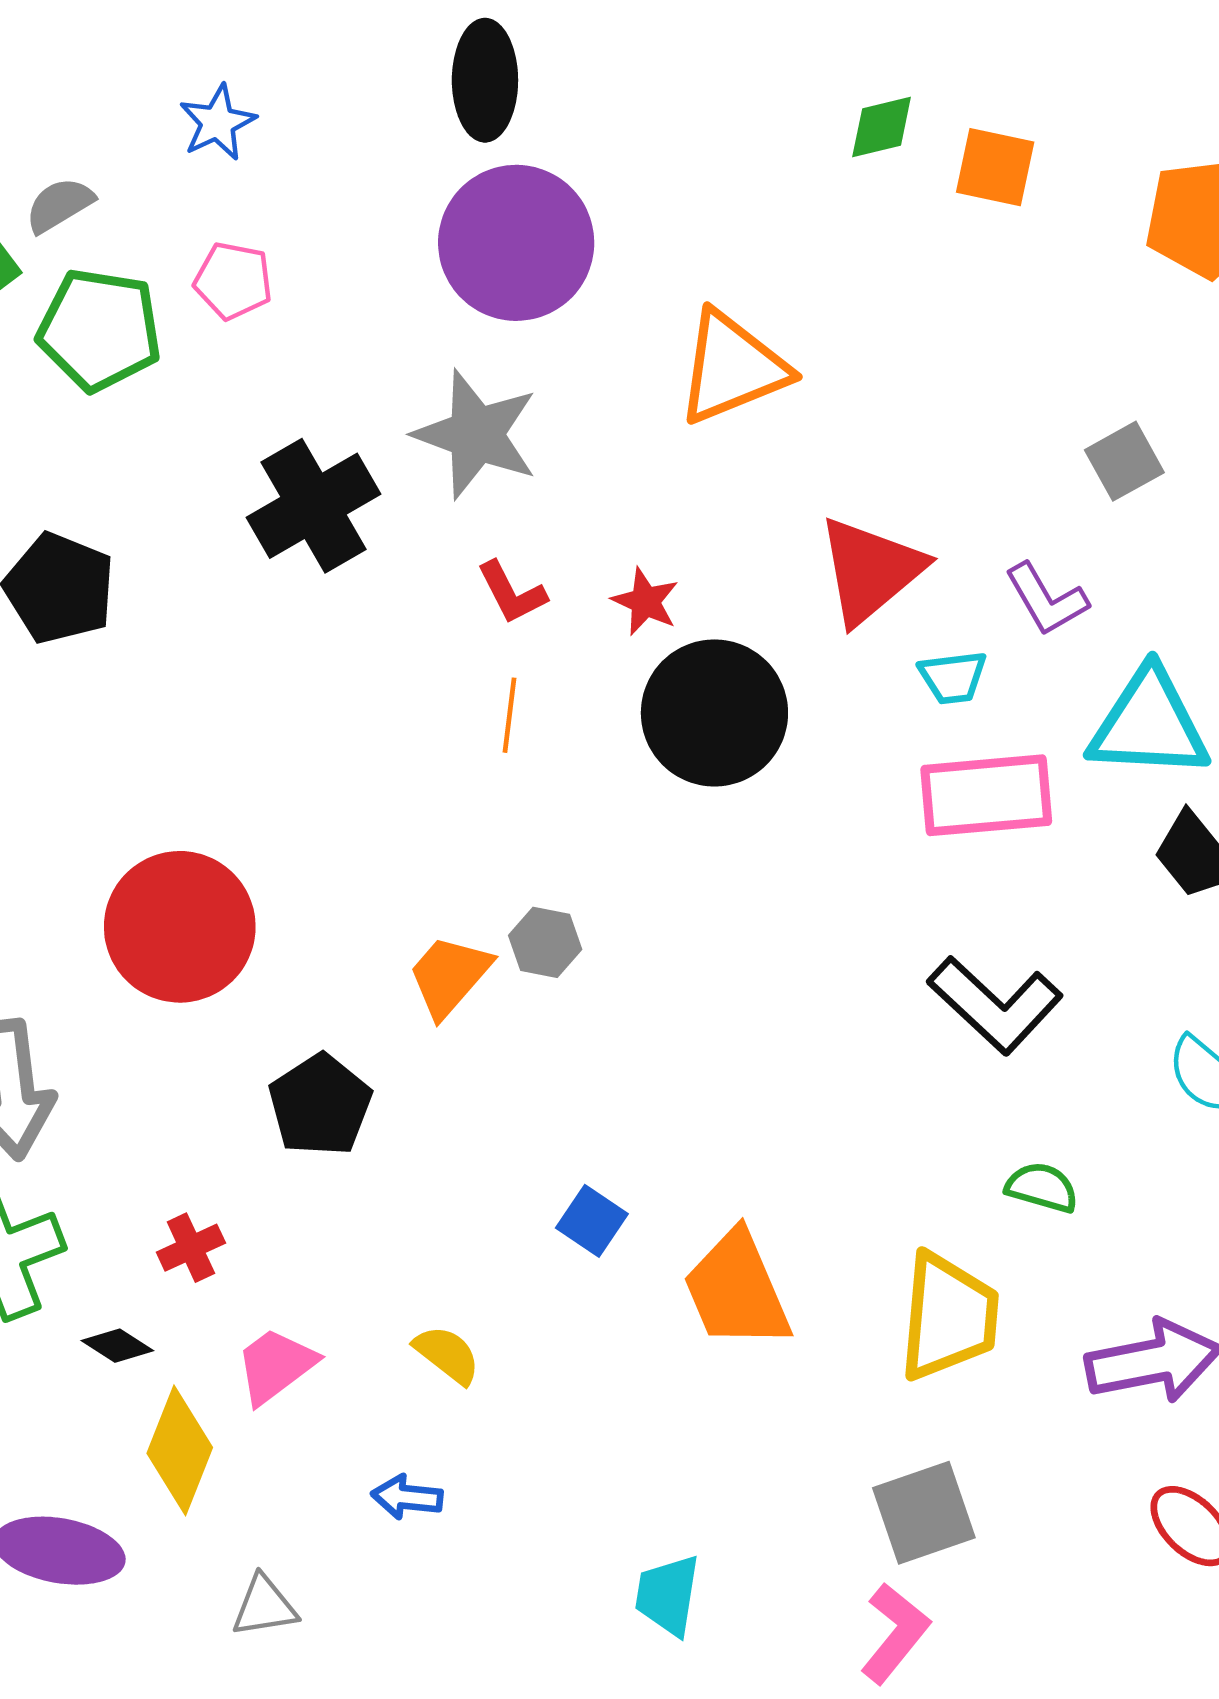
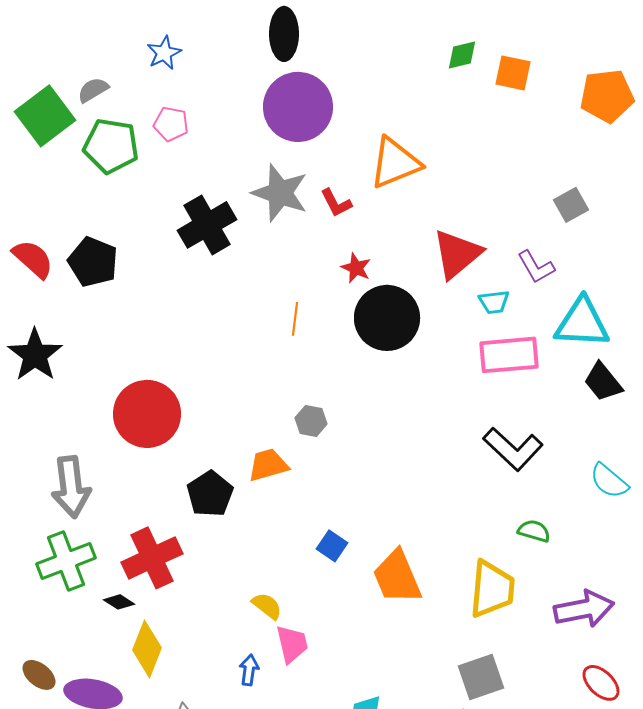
red L-shape: (512, 593) -> (336, 203), moved
orange trapezoid: (449, 976) -> (268, 465), moved, turned 33
red cross: (191, 1248) -> (152, 558), size x2.0
pink trapezoid: (276, 1366) -> (292, 644), moved, turned 114
blue arrow: (407, 1497) -> (249, 670), turned 92

